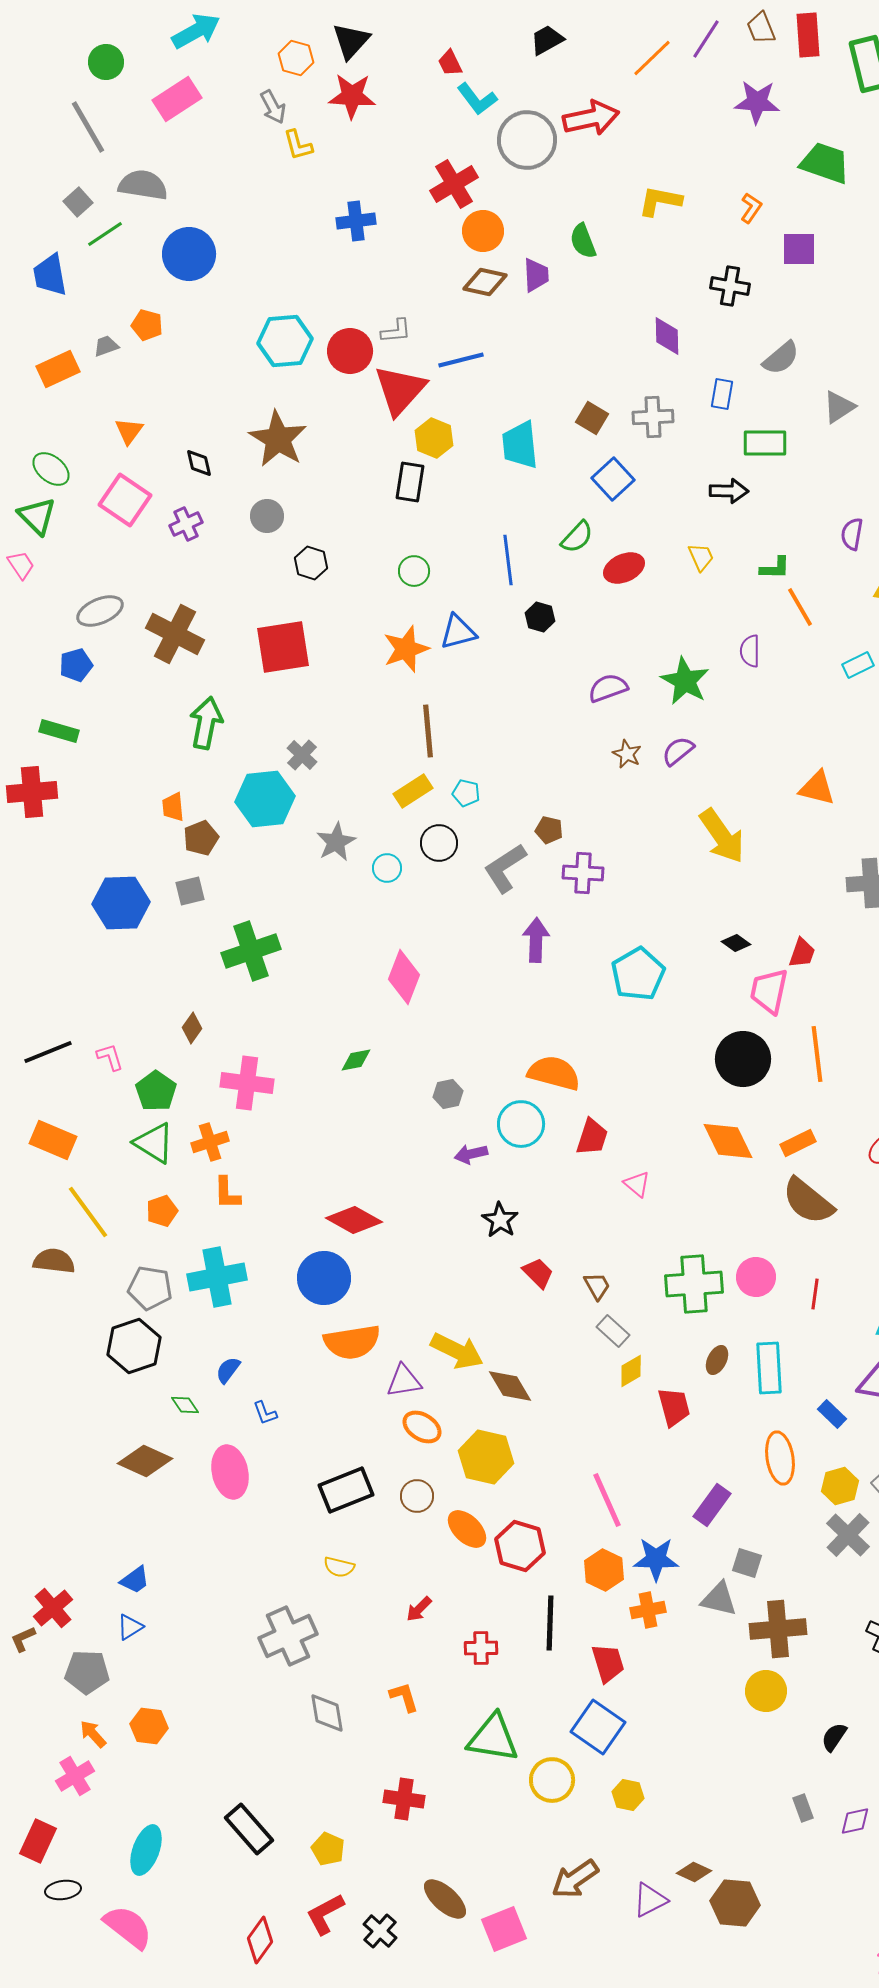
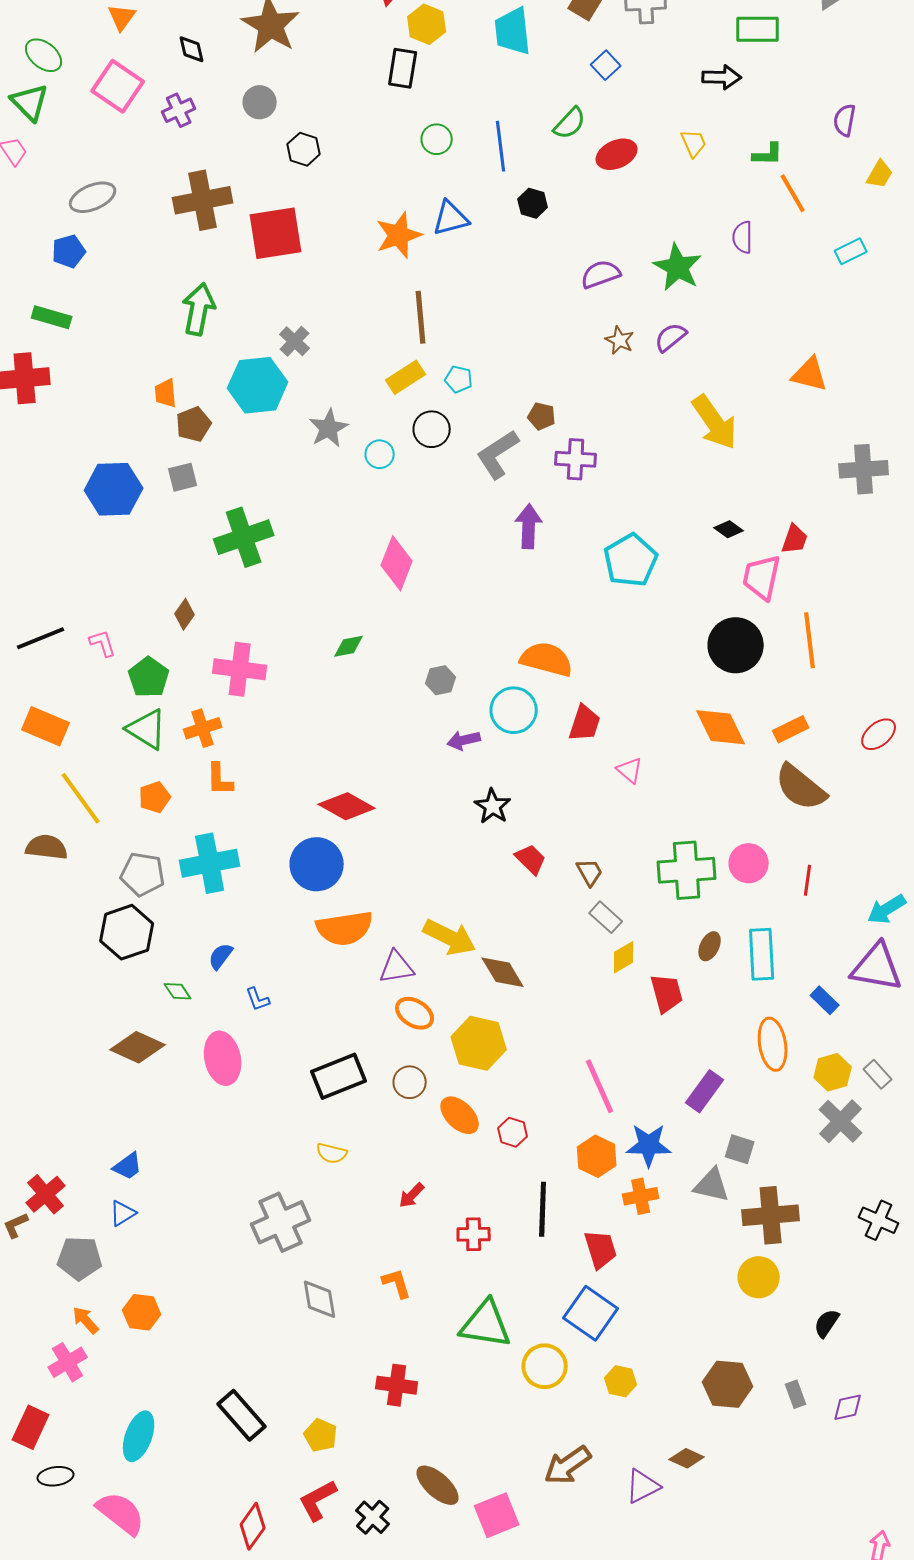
blue square: (613, 479) -> (606, 65), size x0.7
green circle: (414, 571) -> (437, 139), moved
brown cross: (175, 634) -> (203, 200), moved, turned -38
red hexagon: (520, 1546) -> (513, 1132), size x0.6
brown hexagon: (735, 1903) -> (728, 1384), moved

